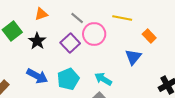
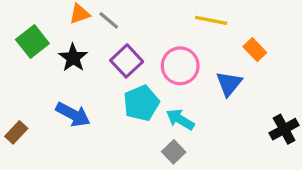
gray line: (77, 18) -> (109, 20), moved
pink circle: (94, 34) -> (180, 66), moved
cyan pentagon: (68, 79) -> (141, 103), moved

